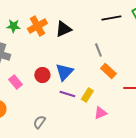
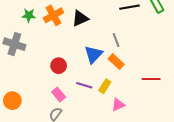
orange rectangle: (108, 71) -> (116, 62), moved
blue triangle: (64, 72) -> (94, 54), moved
pink rectangle: (15, 82) -> (59, 94), moved

